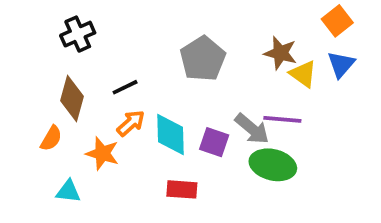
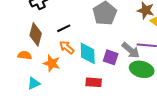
orange arrow: (131, 123) -> (67, 47), turned -98
orange semicircle: (51, 138) -> (25, 55), turned -112
cyan triangle: (68, 191) -> (34, 83), turned -32

